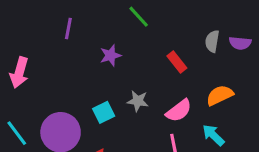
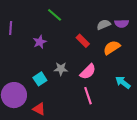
gray semicircle: (212, 41) -> (104, 25), turned 64
orange semicircle: (220, 95) -> (112, 48), moved
cyan arrow: (213, 135) -> (123, 82), moved

